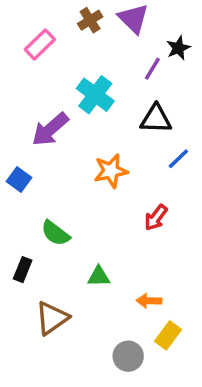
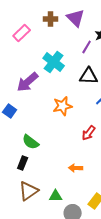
brown cross: (90, 20) -> (51, 19), turned 32
black rectangle: (23, 270) -> (23, 163), moved
green triangle: (99, 277) -> (56, 196), moved
orange arrow: (149, 301) -> (76, 168), moved

